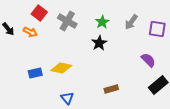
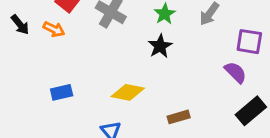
purple square: (157, 29) -> (249, 42), moved
yellow diamond: (61, 68) -> (128, 92), moved

